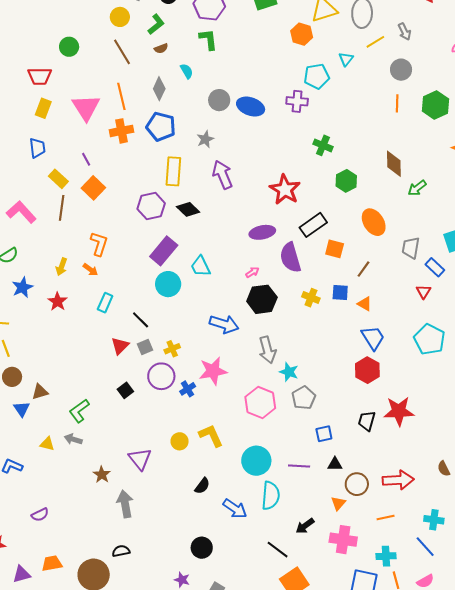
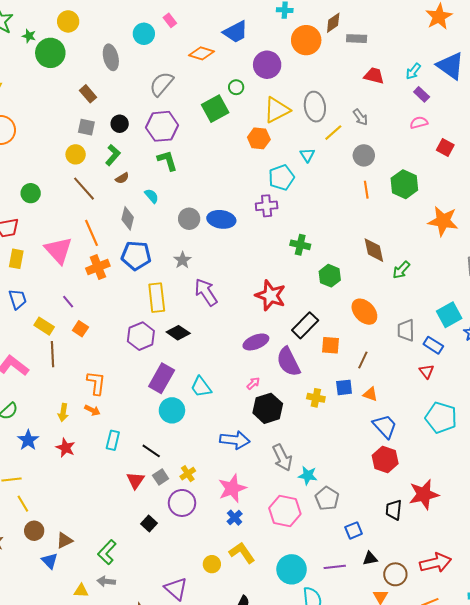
orange square: (93, 188) -> (80, 329), size x0.7
blue cross: (188, 389) -> (235, 518), moved

